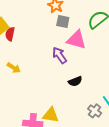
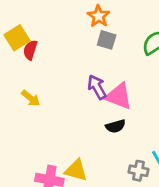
pink triangle: (76, 40) -> (119, 96), moved
gray cross: (95, 111) -> (138, 171), turned -32

